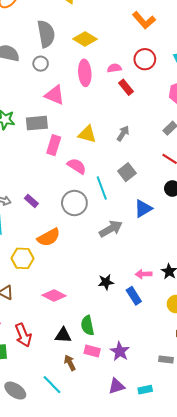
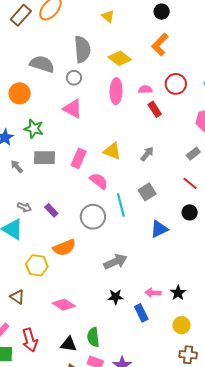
orange L-shape: (144, 20) -> (160, 45), moved, turned 80
pink triangle: (55, 95) -> (73, 109), moved
gray rectangle: (37, 123) -> (44, 158), moved
gray arrow: (111, 229) -> (115, 262), moved

